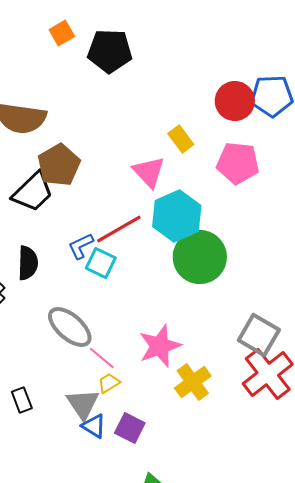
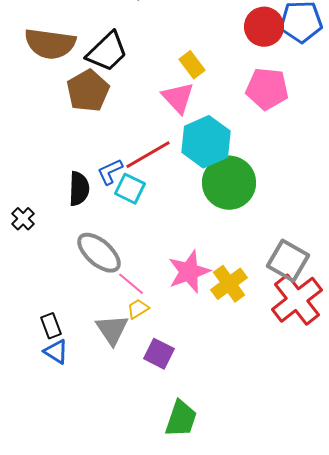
yellow rectangle: (181, 139) -> (192, 65), moved
black trapezoid: (33, 192) -> (107, 52), moved
black semicircle: (28, 263) -> (79, 189), moved
yellow cross: (193, 382) -> (229, 284), moved
blue triangle: (94, 426) -> (56, 352), moved

